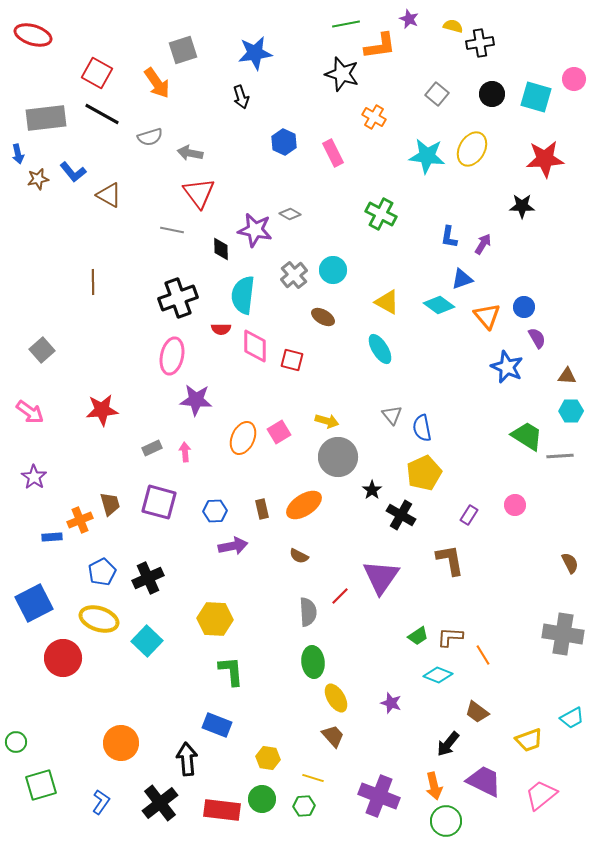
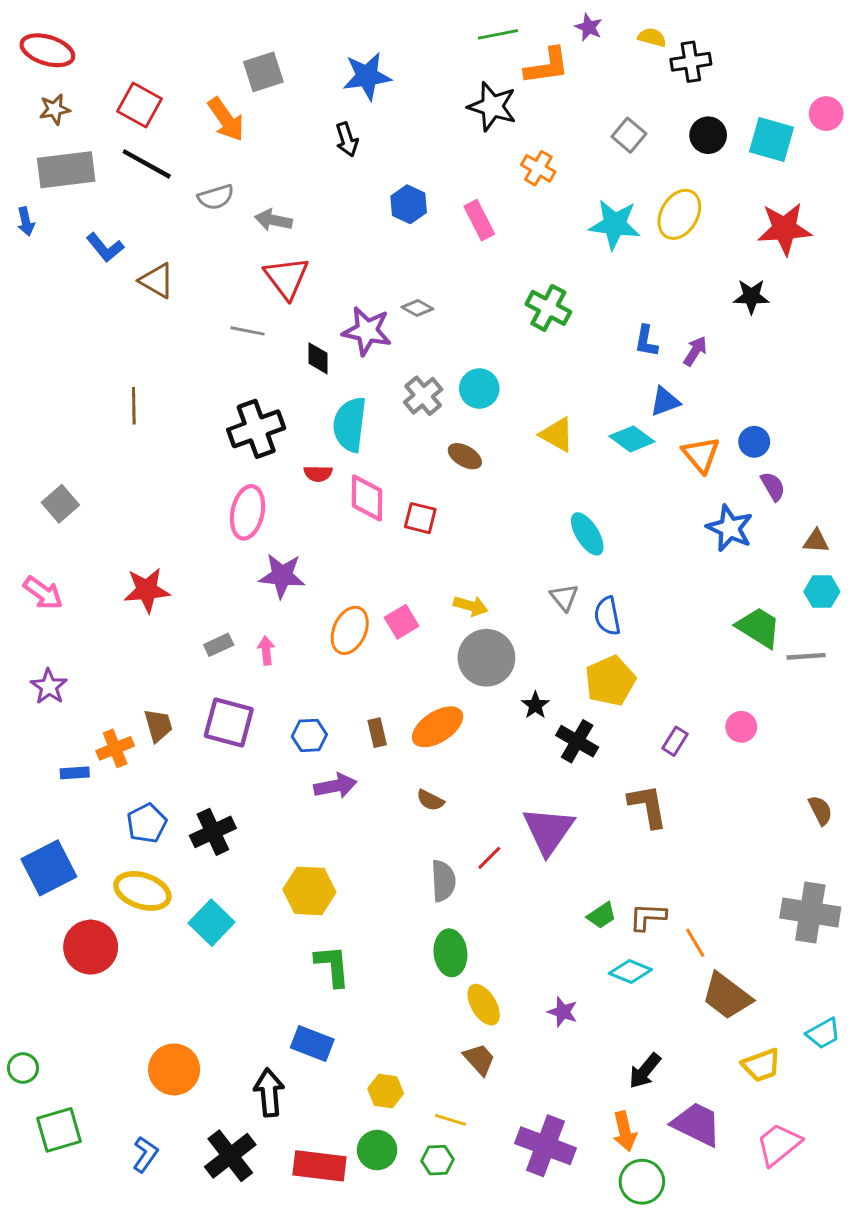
brown star: (38, 179) -> (55, 109), moved
cyan ellipse: (380, 349) -> (587, 534), moved
brown trapezoid: (477, 712) -> (727, 996), moved, size x1.5

